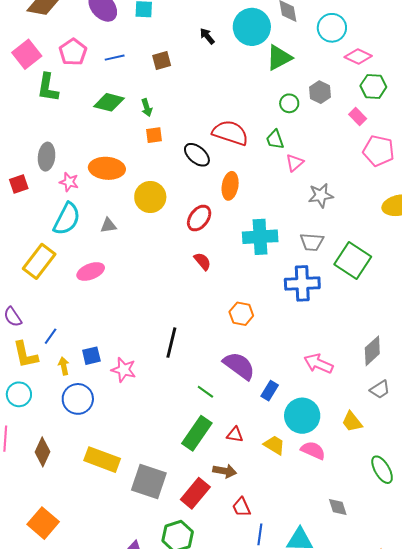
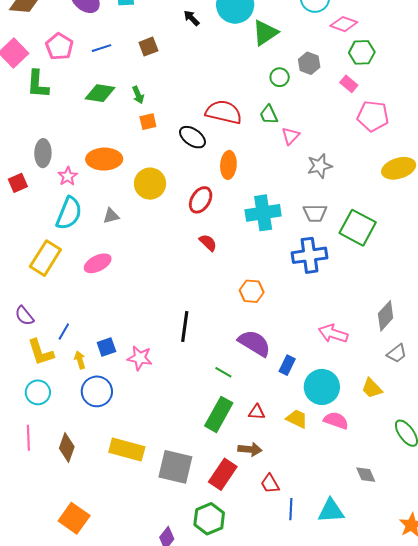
pink star: (69, 182) -> (68, 176), turned 30

